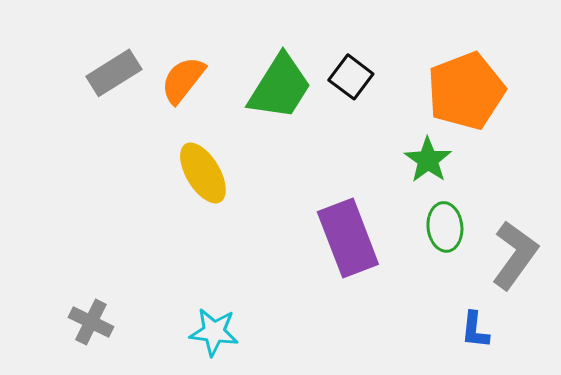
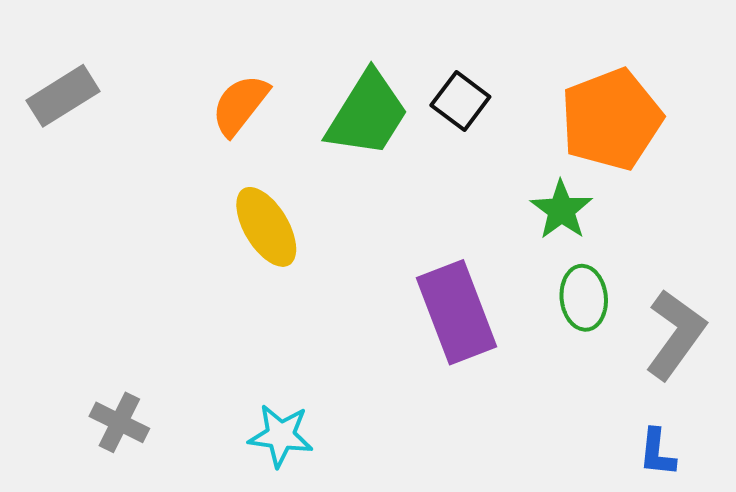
gray rectangle: (114, 73) -> (63, 96), moved
blue L-shape: (475, 330) -> (657, 453), moved

